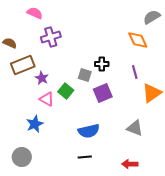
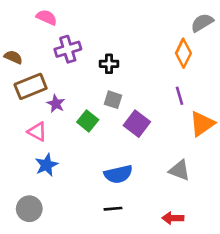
orange diamond: (138, 40) -> (183, 53), turned 50
black cross: (102, 64) -> (109, 64), moved
purple square: (103, 93) -> (137, 124), turned -30
pink triangle: (47, 99) -> (37, 132), moved

